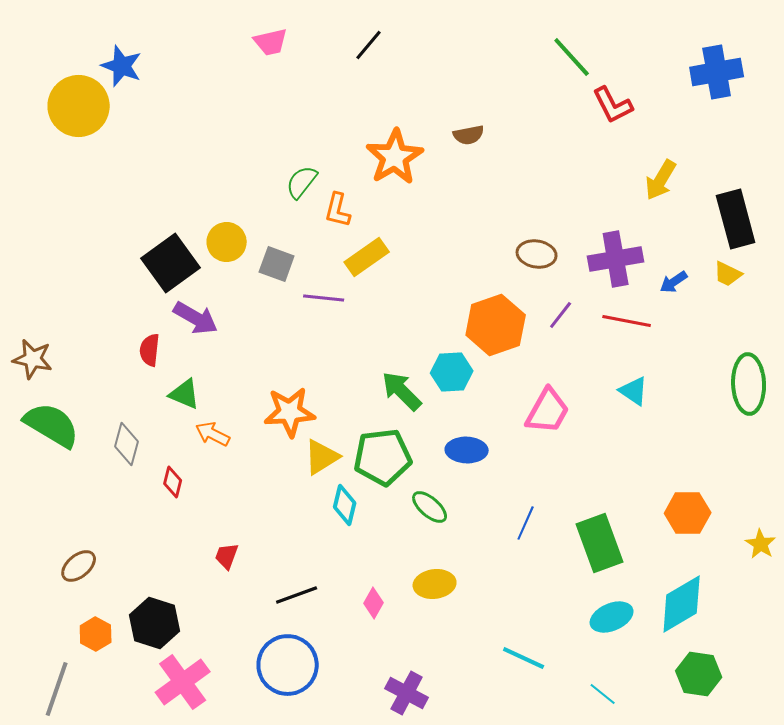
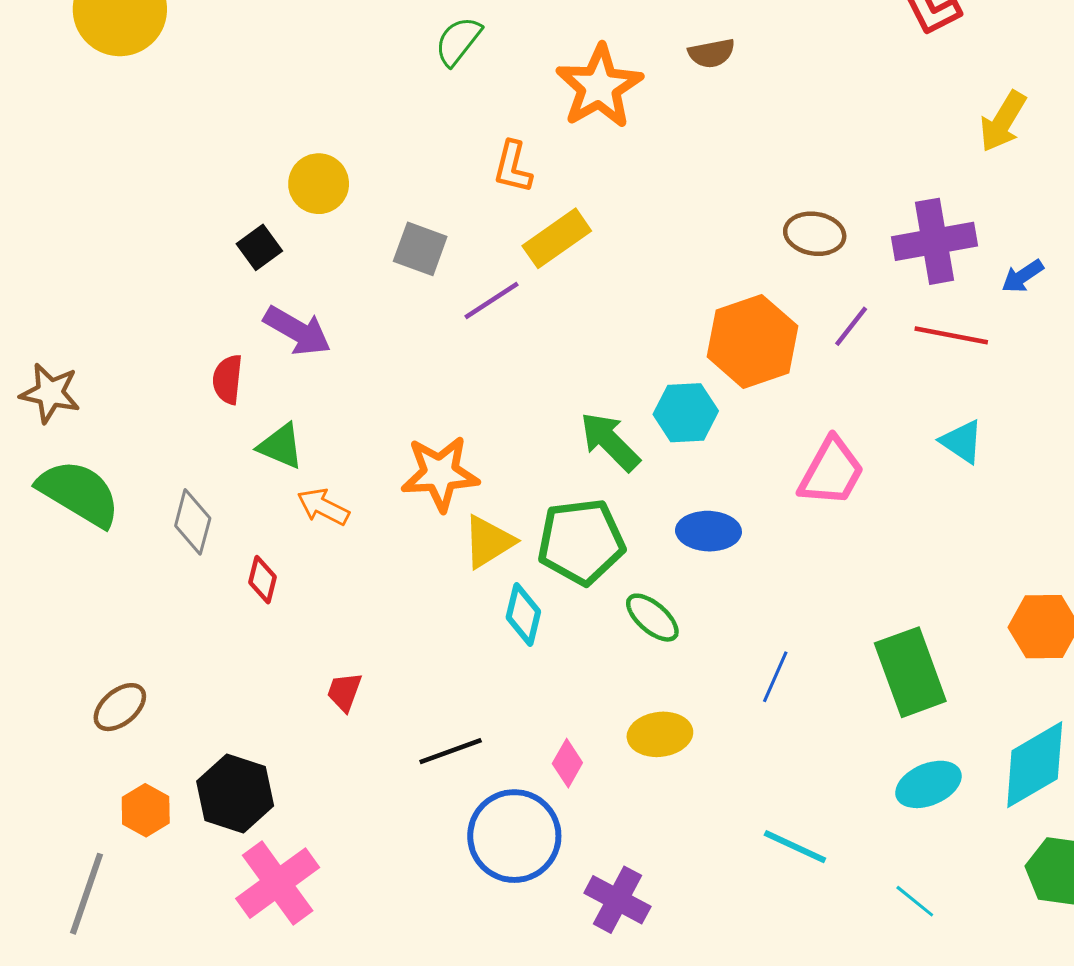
green semicircle: (302, 182) -> (458, 41), moved
yellow circle: (227, 242) -> (319, 184), moved
black square: (171, 263) -> (259, 247), size x0.5
purple line: (324, 298) -> (492, 300), turned -39
blue line: (526, 523) -> (775, 677), moved
blue circle: (288, 665) -> (514, 836), moved

